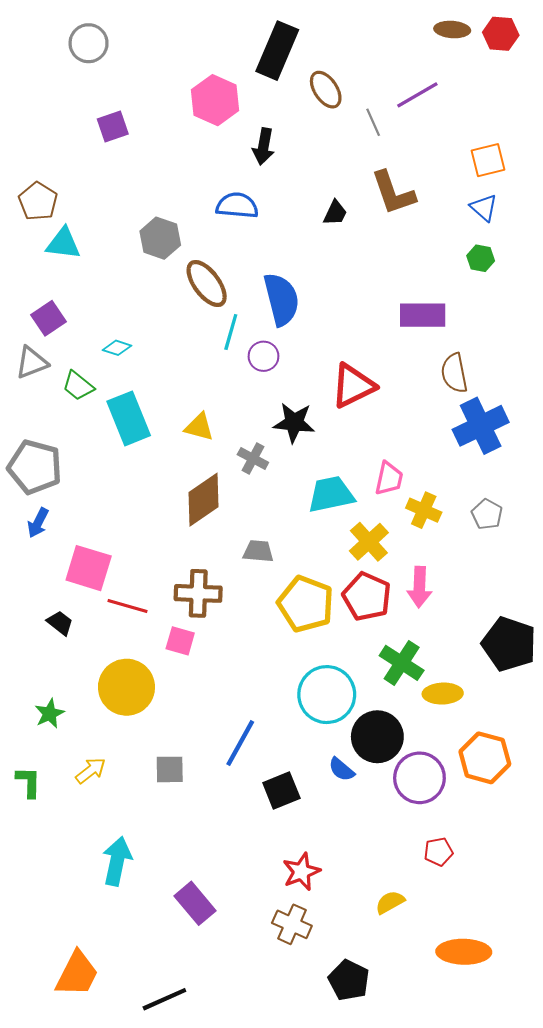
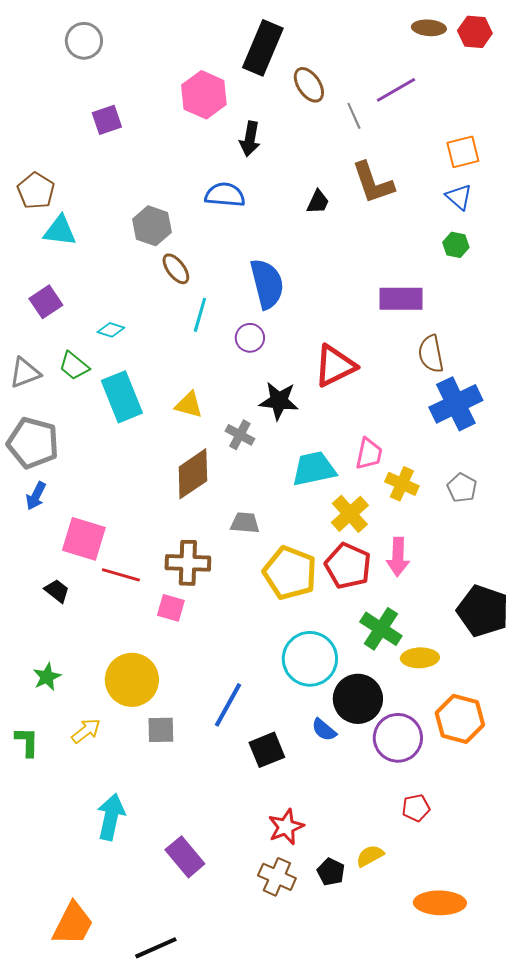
brown ellipse: (207, 284) -> (176, 269), moved, size x0.7
cyan line: (231, 332) -> (200, 315), moved
gray triangle: (32, 363) -> (25, 373), moved
yellow circle: (126, 687) -> (132, 680), moved
black pentagon: (349, 980) -> (331, 872), moved, size x0.7

